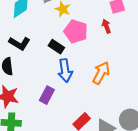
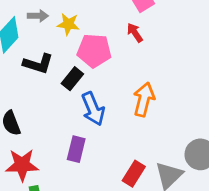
black L-shape: (19, 43) -> (38, 64), moved
black rectangle: (56, 47) -> (72, 79), turned -70

